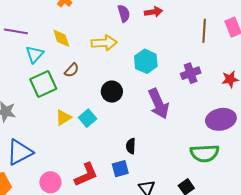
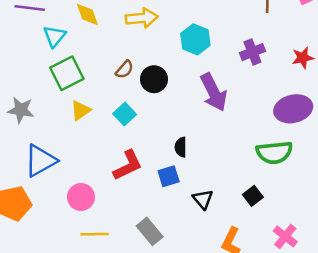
brown semicircle: (72, 70) -> (125, 70), moved
yellow triangle: (63, 117) -> (81, 110), moved
red L-shape: (86, 175) -> (128, 165), moved

